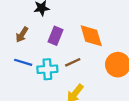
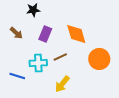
brown arrow: (22, 35) -> (16, 33), turned -80
blue line: (23, 62) -> (17, 76), moved

